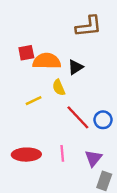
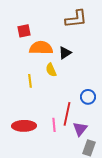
red square: (26, 53) -> (24, 31), moved
yellow line: (34, 101) -> (30, 81), turned -72
red line: (78, 117) -> (67, 114), moved, turned 55

